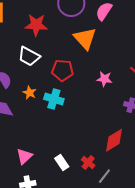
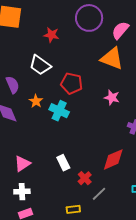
red star: (36, 25) -> (51, 35), size x0.7
orange triangle: (85, 38) -> (112, 58), moved, turned -35
white rectangle: (62, 163) -> (63, 163), moved

